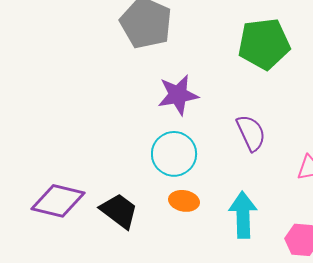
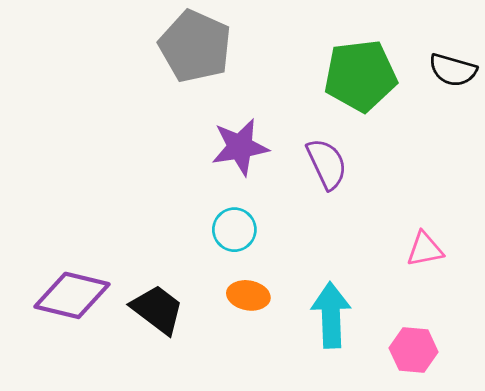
purple semicircle: (251, 133) -> (327, 164), moved
cyan circle: (174, 154) -> (234, 230), size x0.7

